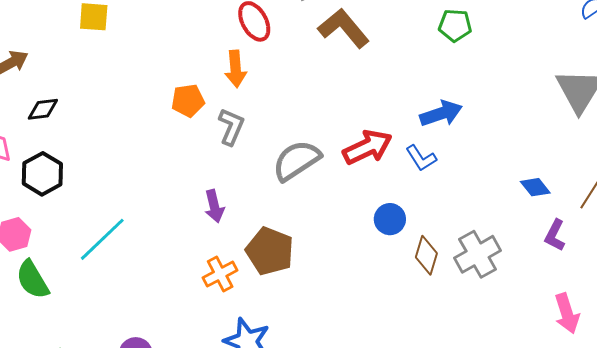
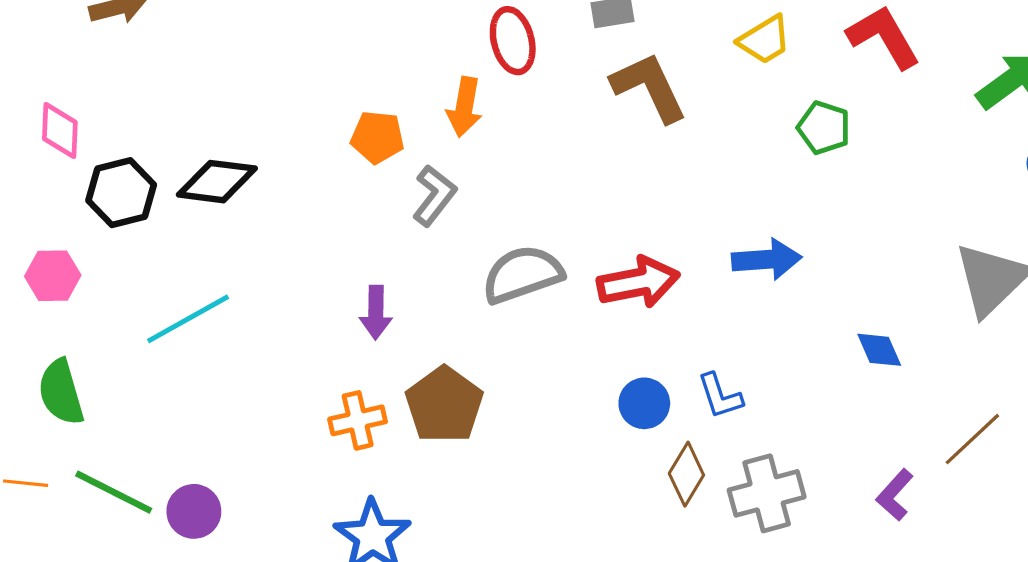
black diamond: (43, 109) -> (217, 182), moved, size x1.5
blue L-shape: (421, 158) -> (720, 396), moved
blue diamond: (535, 187) -> (879, 350), moved
green semicircle: (32, 280) -> (61, 392), moved

